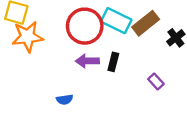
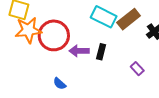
red circle: (85, 26) -> (54, 35), moved
blue semicircle: (65, 100) -> (60, 84), turned 48

